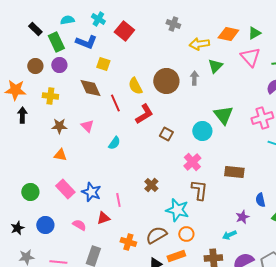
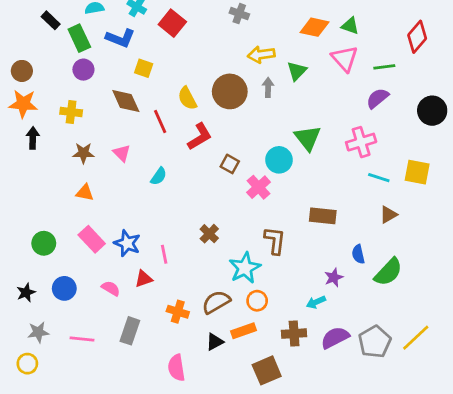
green triangle: (254, 33) -> (350, 26), turned 48
yellow arrow: (199, 44) -> (261, 55), moved
brown circle: (35, 66) -> (22, 71), moved
pink cross: (192, 162) -> (258, 187), moved
cyan star: (177, 210) -> (245, 268), turned 30

